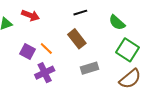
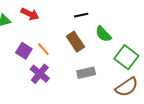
green semicircle: (117, 23) -> (103, 34), moved
purple cross: (45, 73) -> (40, 74), turned -30

